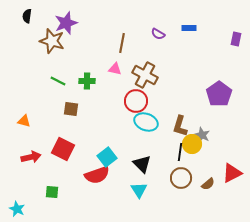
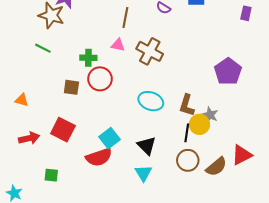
green line: (58, 81) -> (43, 48), moved
red circle: (136, 101) -> (100, 79), moved
brown semicircle: (208, 184) -> (216, 167), size x1.5

